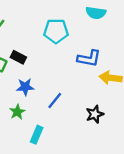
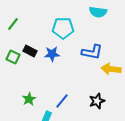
blue star: (25, 87) -> (52, 54), moved
blue line: (55, 101) -> (62, 101), moved

